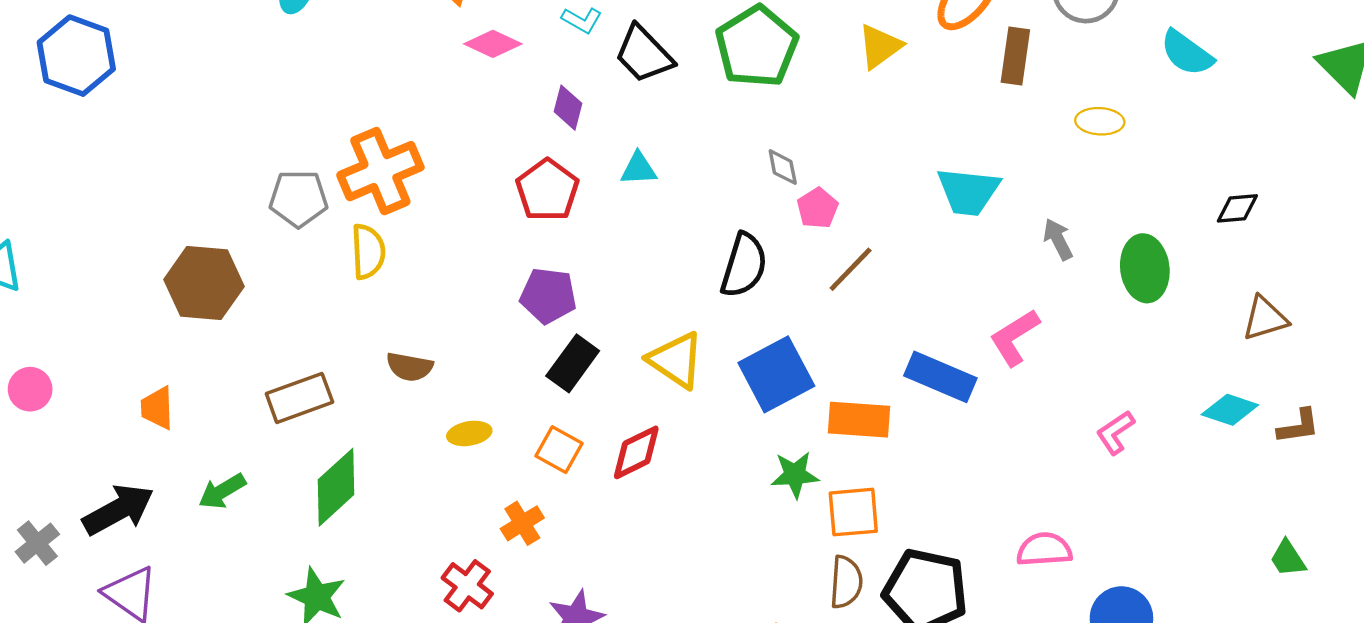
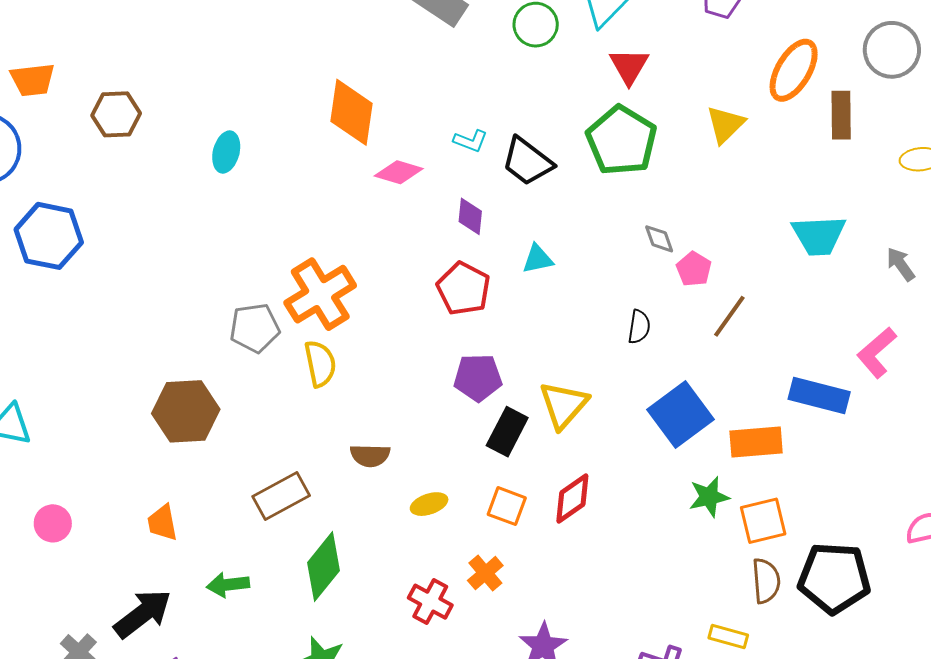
black semicircle: (744, 265) -> (639, 327), size x0.6
yellow triangle: (676, 360) -> (564, 405), moved, turned 46
green arrow: (222, 491) -> (228, 585), turned 33
red cross: (467, 586) -> (430, 602), moved

